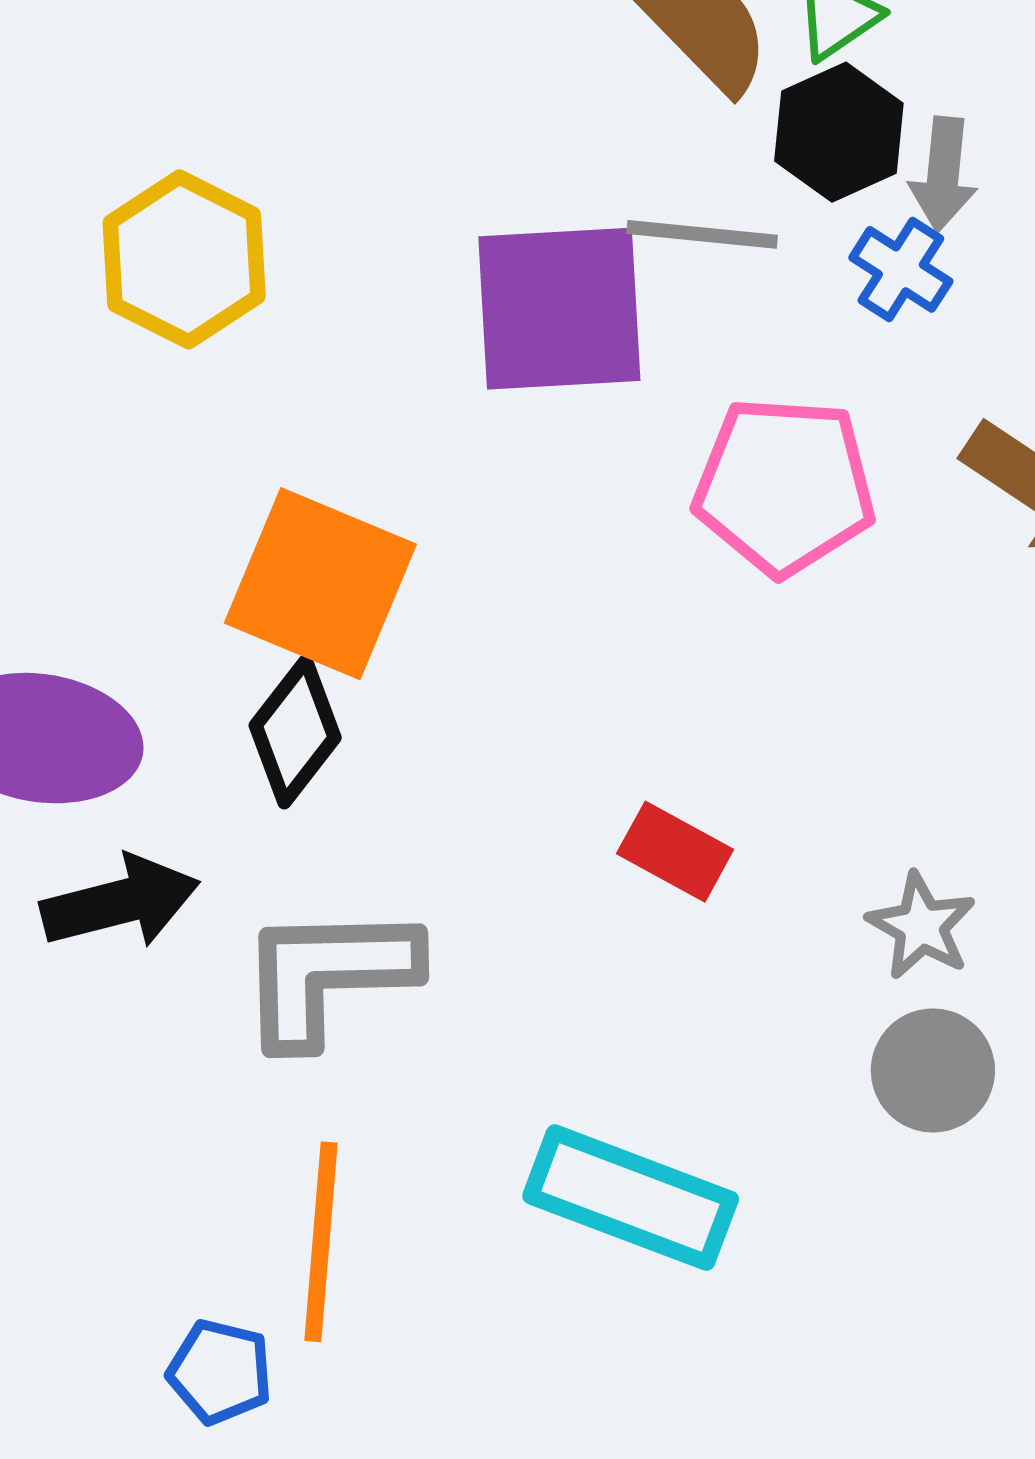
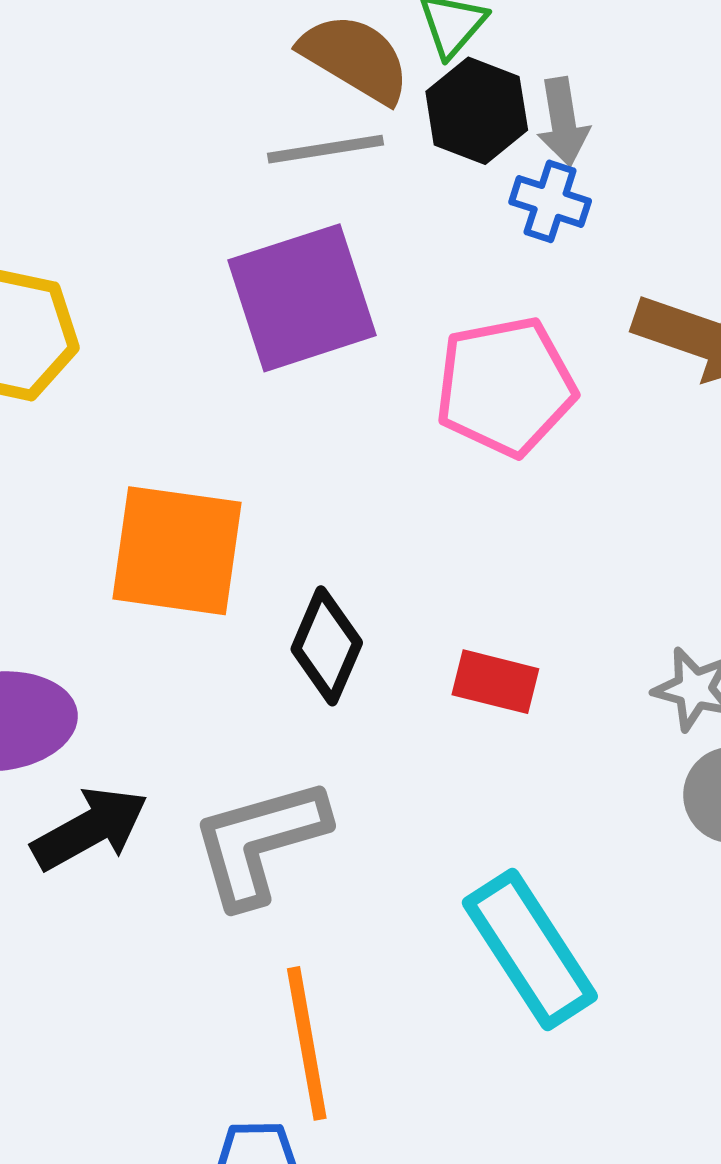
gray line: (702, 234) -> (326, 149), moved
black diamond: (295, 732) -> (327, 646), moved
cyan rectangle: (631, 1198) -> (530, 949), turned 51

